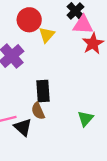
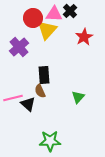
pink triangle: (83, 25) -> (54, 14), moved
yellow triangle: (47, 35) -> (47, 30), size x1.5

